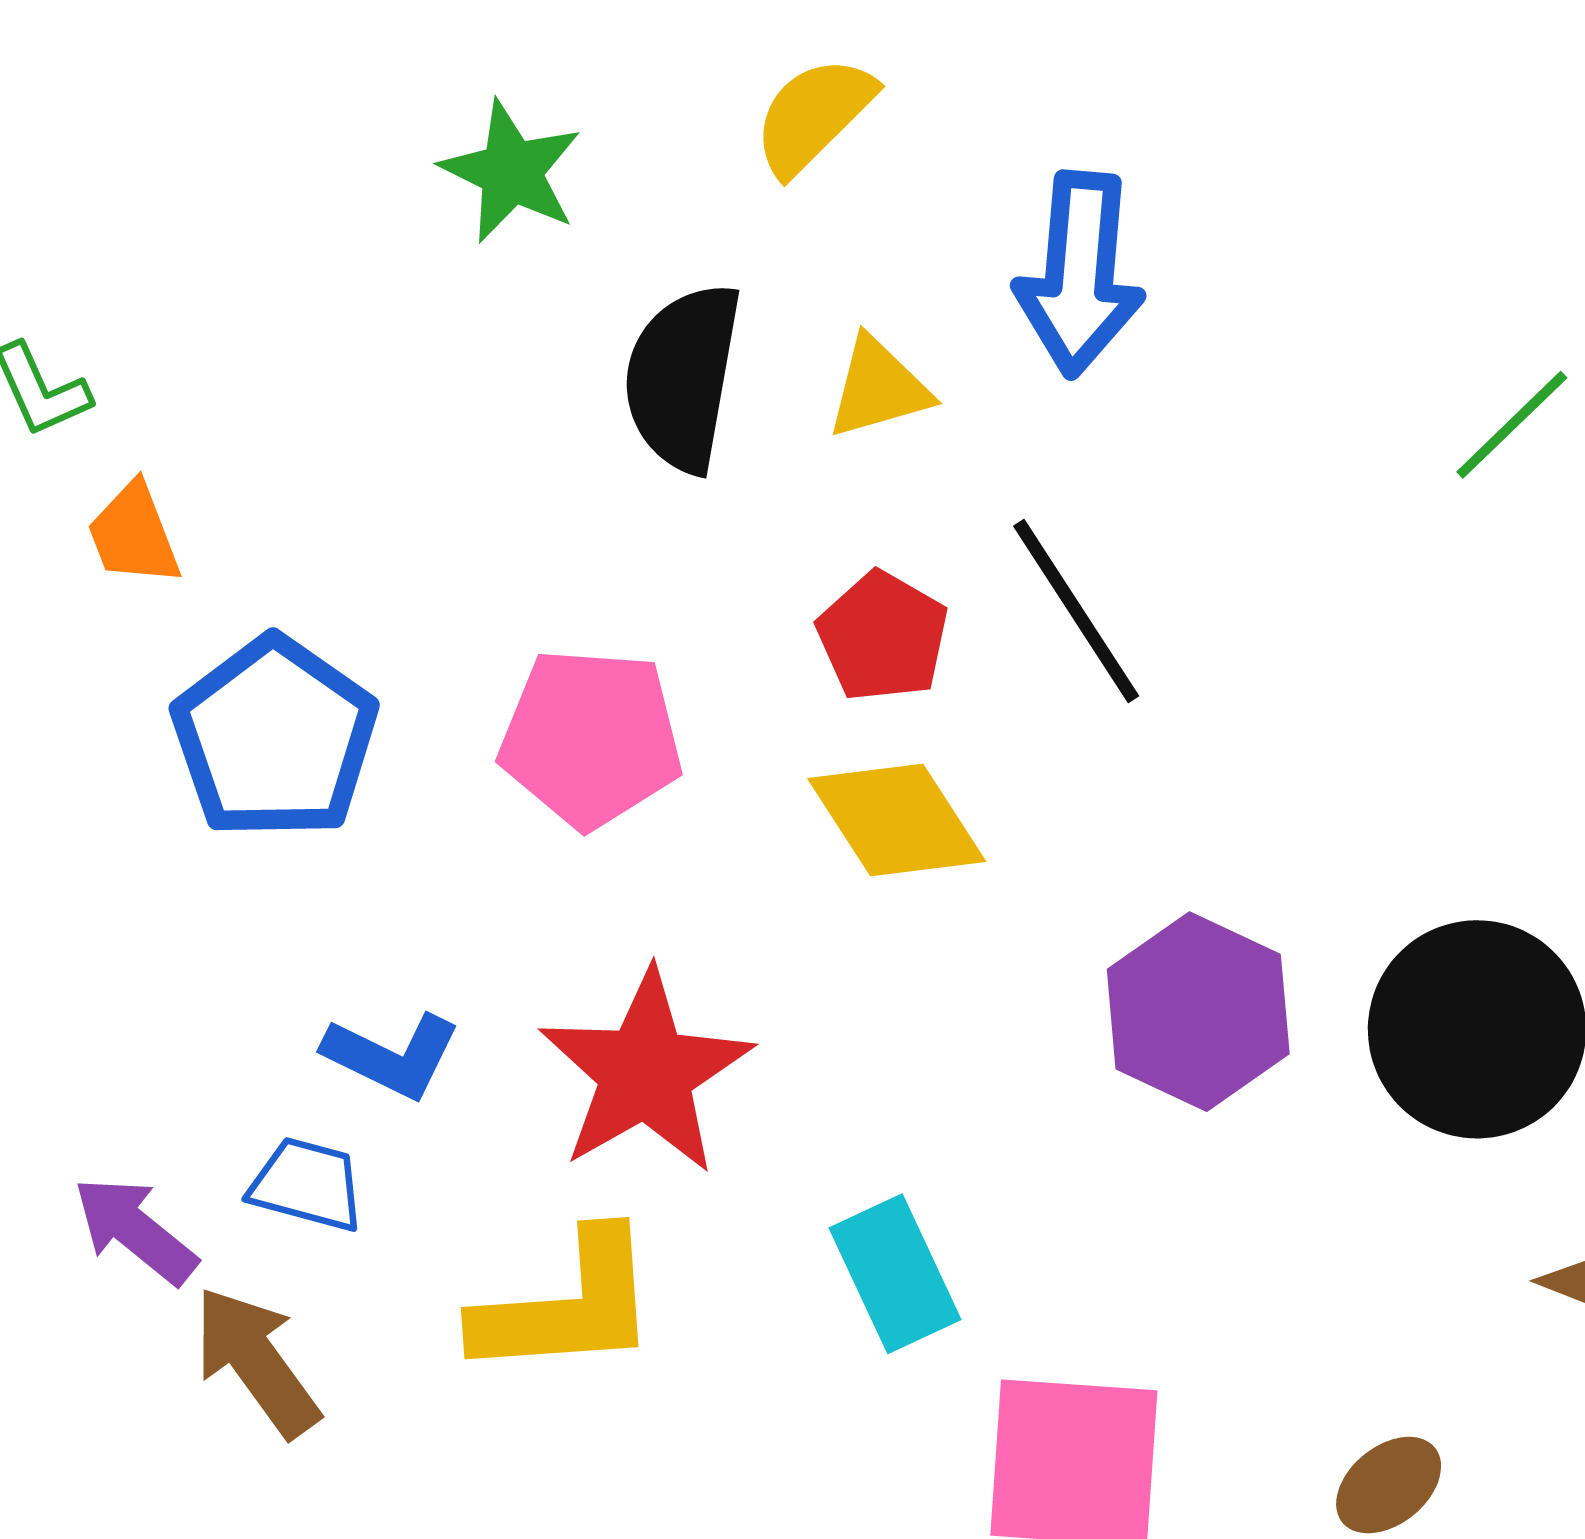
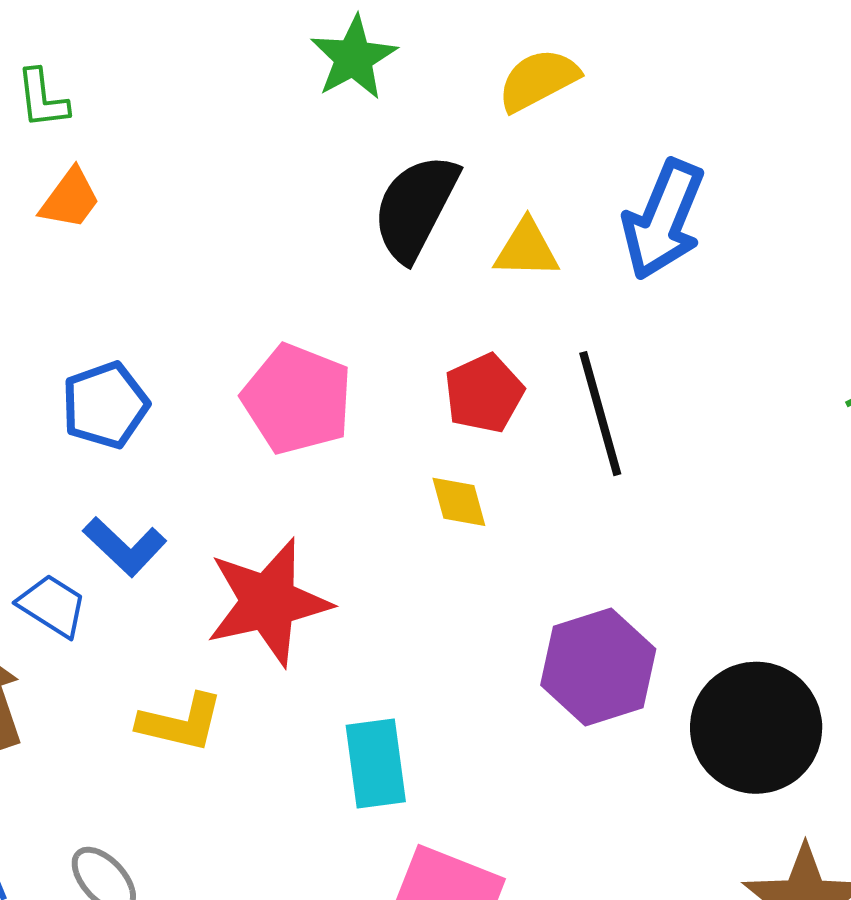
orange trapezoid: (134, 534) -> (70, 199), turned -140
blue pentagon: (275, 738) -> (105, 405), moved, size x0.7
yellow diamond: (897, 820) -> (459, 502), size x0.6
yellow L-shape: (567, 1306) -> (181, 723), size x0.7

